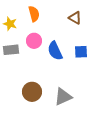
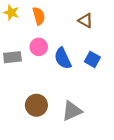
yellow star: (10, 24) -> (11, 13), moved
blue square: (81, 52) -> (92, 59), turned 32

